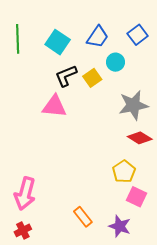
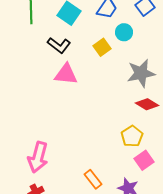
black L-shape: (66, 76) -> (59, 45), moved, turned -120
pink square: (137, 197) -> (144, 160), turned 30

